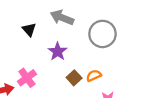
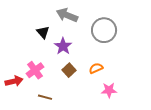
black triangle: (29, 30) -> (43, 32), moved
brown square: (74, 78) -> (69, 70), moved

